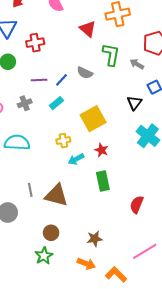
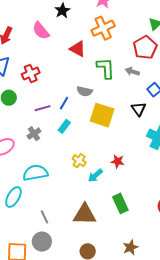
yellow square: (93, 119) -> (102, 115), moved, turned -30
yellow cross: (63, 141) -> (79, 161), turned -32
green rectangle: (103, 181) -> (120, 203), moved
gray line: (30, 190) -> (45, 217), moved

